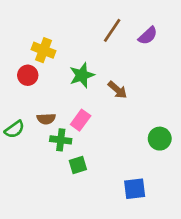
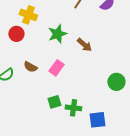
brown semicircle: (46, 119) -> (30, 67), turned 32
green cross: (61, 140) -> (73, 108), moved

